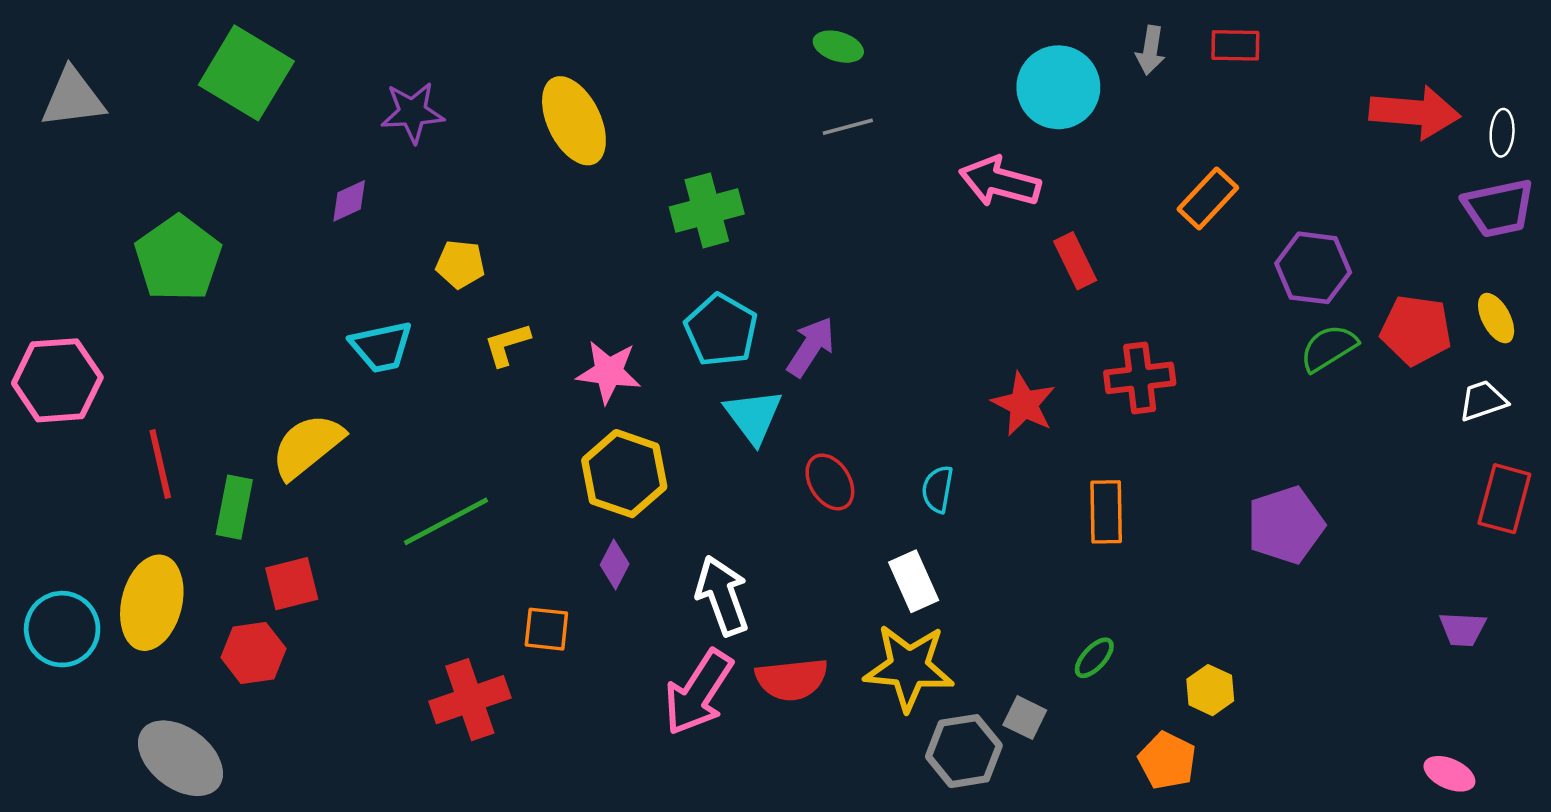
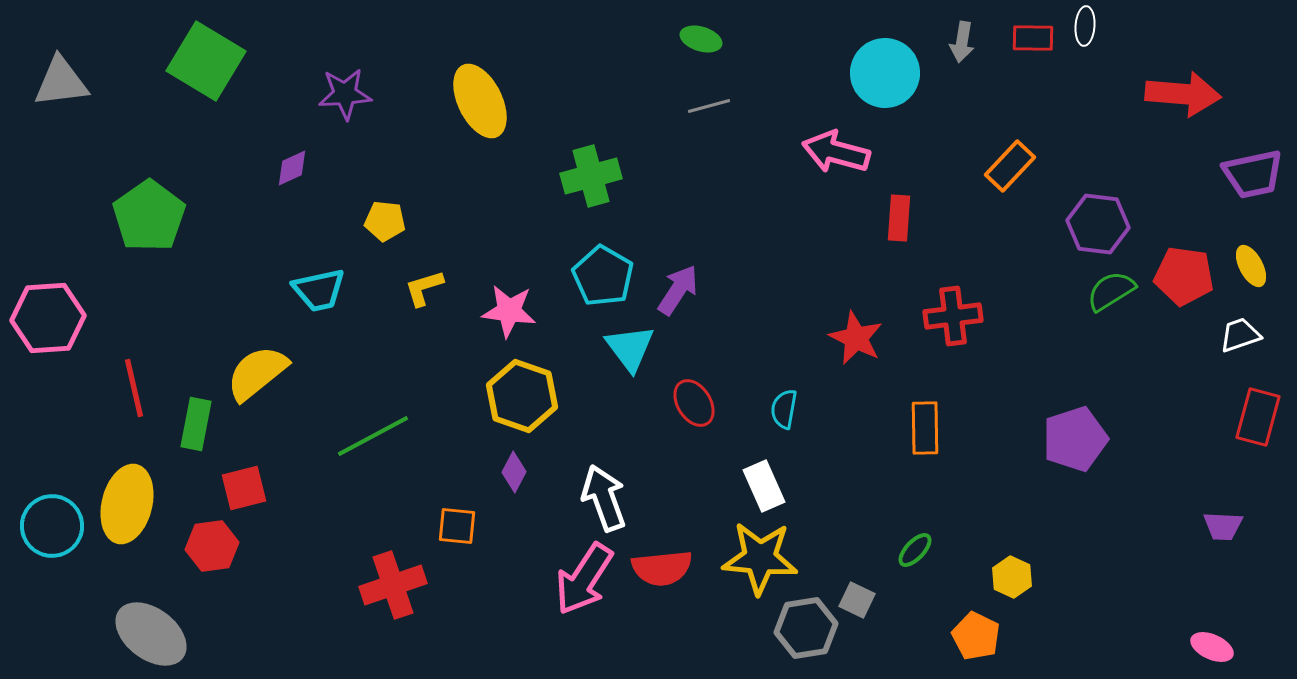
white ellipse: (1502, 133) -> (1085, 26), moved
red rectangle: (1075, 261) -> (899, 218), turned 30

